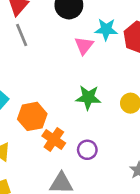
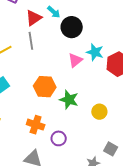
orange hexagon: (32, 116) -> (45, 87), moved
orange cross: (54, 139) -> (36, 125), turned -30

